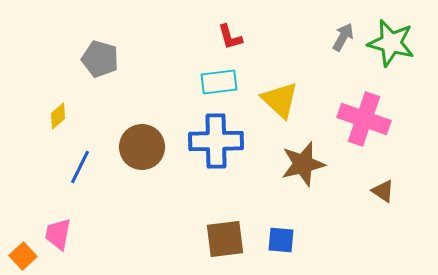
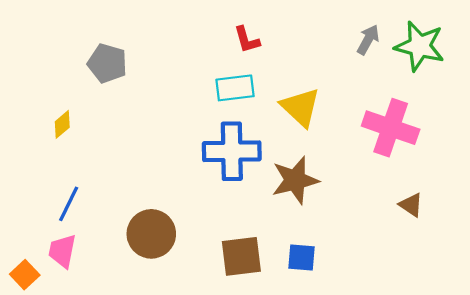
brown circle: (142, 147) -> (151, 234), moved
brown star: (303, 164) -> (295, 180), moved
blue line: (80, 167) -> (69, 204), moved

